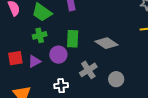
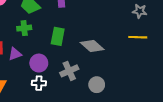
purple circle: (58, 55) -> (39, 63), moved

